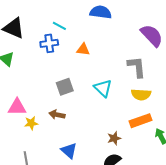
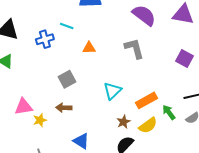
cyan line: (59, 26) -> (67, 26), moved
orange triangle: (83, 49) -> (89, 48), moved
cyan triangle: (103, 88) -> (112, 91), moved, turned 42
yellow semicircle: (141, 94) -> (148, 125), moved, turned -30

